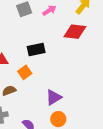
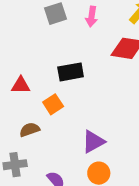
pink arrow: (49, 10) -> (92, 17), turned 128

